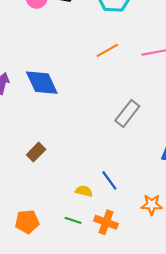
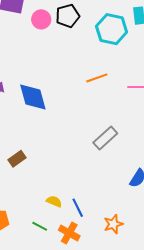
blue line: (109, 180) -> (78, 208), moved
orange star: (152, 205) -> (113, 224), turned -30

